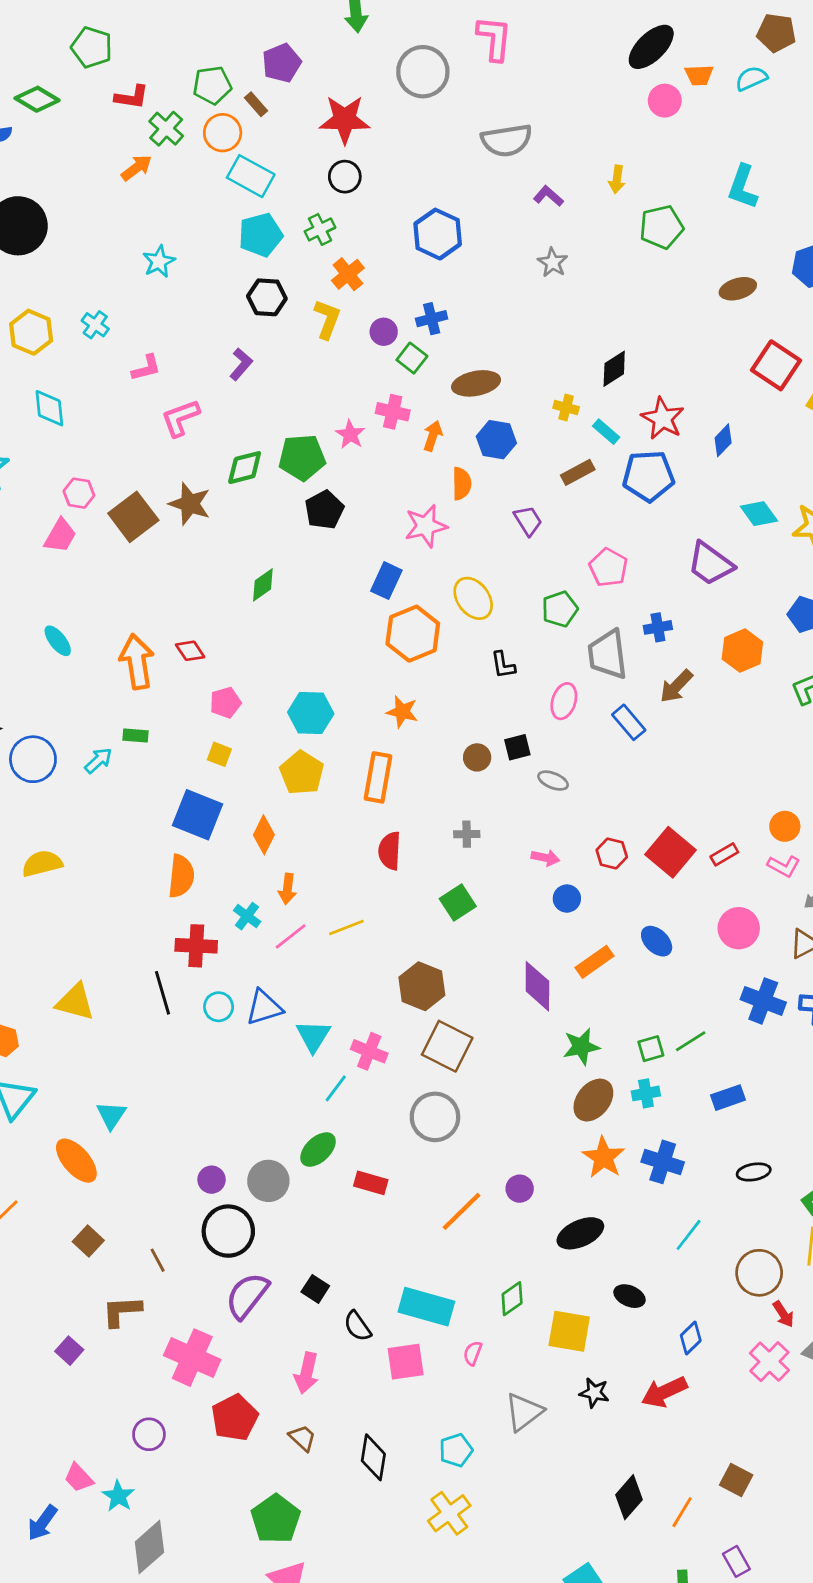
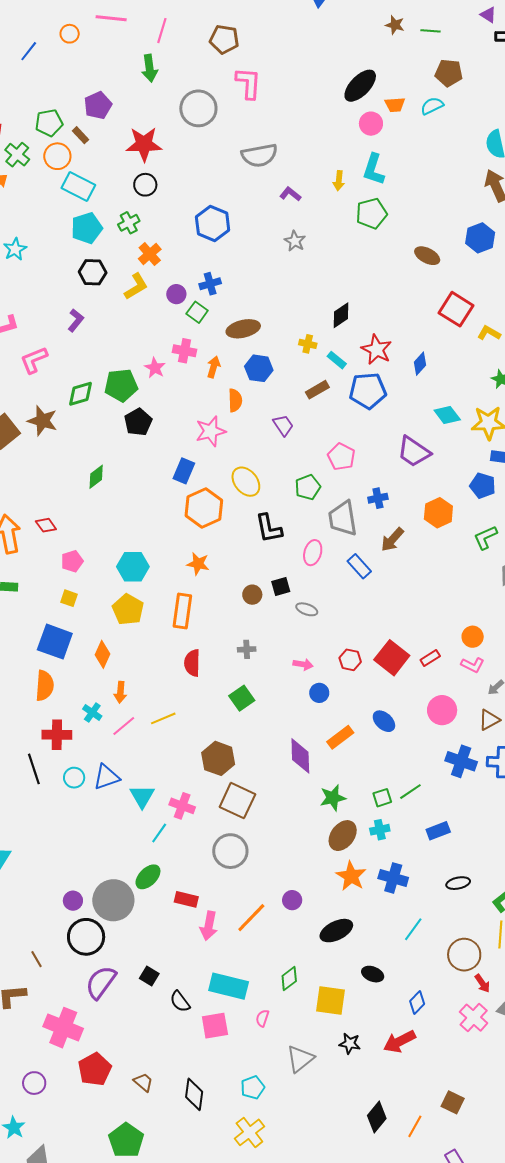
cyan L-shape: (743, 187) -> (374, 169), moved
brown ellipse: (738, 289) -> (427, 256), turned 45
yellow L-shape: (327, 319) -> (136, 286), turned 40
black L-shape: (503, 665) -> (269, 528), size x1.5
gray circle: (268, 1181) -> (113, 900), size x1.4
pink arrow: (307, 1373) -> (209, 926), moved

